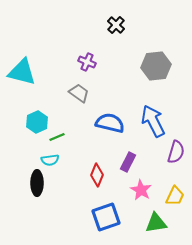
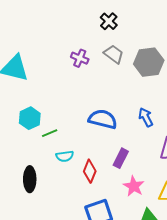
gray trapezoid: (79, 93) -> (114, 54), moved
blue arrow: (153, 121) -> (146, 117), size x0.6
cyan semicircle: (50, 160) -> (65, 156), moved

